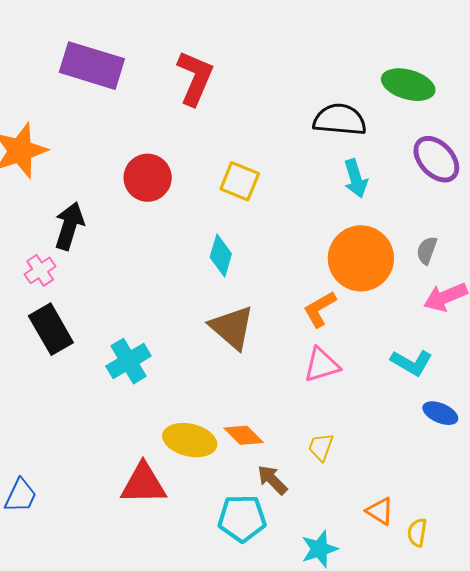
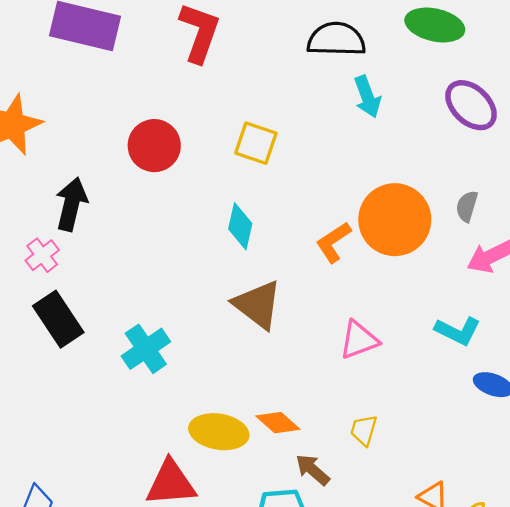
black semicircle: (340, 120) -> (336, 39), moved
cyan arrow: (356, 178) -> (367, 97), moved
orange L-shape: (320, 309) -> (333, 242), moved

